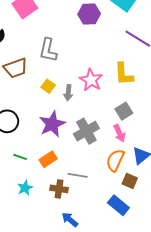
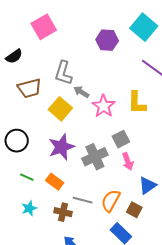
yellow square: (48, 86) -> (60, 109), size x1.6
gray arrow: (68, 93) -> (81, 92), moved, turned 112
gray square: (124, 111) -> (121, 139), moved
orange rectangle: (48, 159) -> (55, 182), turned 66
orange semicircle: (115, 160) -> (111, 201), moved

